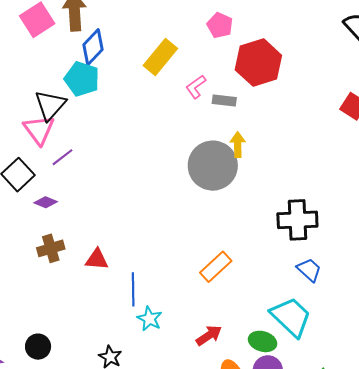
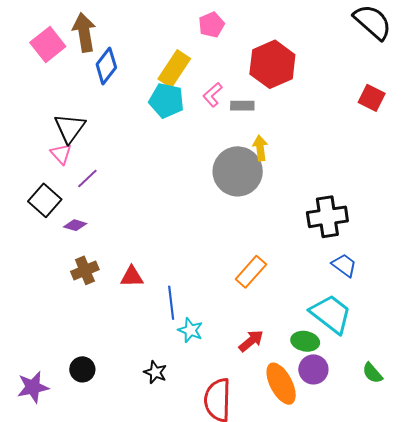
pink pentagon: (220, 25) -> (211, 25), moved, turned 30
cyan pentagon: (82, 79) -> (166, 101), moved
pink triangle: (39, 130) -> (61, 154), size x0.7

